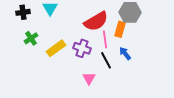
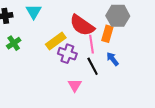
red semicircle: (96, 21) -> (82, 25), turned 65
yellow rectangle: (56, 48) -> (56, 41), moved

